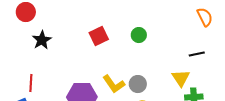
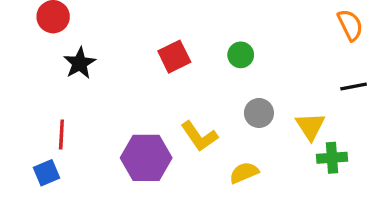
black line: (197, 54) -> (354, 86), moved
gray circle: (138, 84) -> (259, 113), moved

